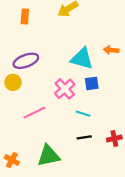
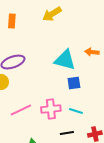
pink cross: (65, 89) -> (51, 109), moved, turned 36
cyan line: (83, 114) -> (76, 111), moved

